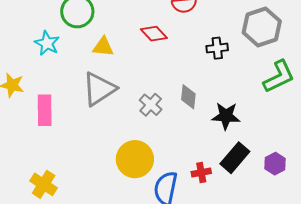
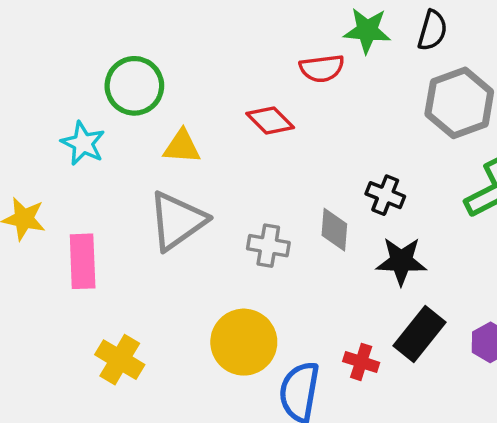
black cross: (217, 48) -> (385, 195), moved, turned 30
gray cross: (151, 105) -> (268, 246), turned -30
red cross: (201, 173) -> (361, 362), turned 30
yellow cross: (44, 184) -> (120, 360), moved

